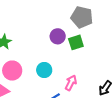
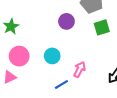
green square: (76, 42) -> (102, 27), moved

